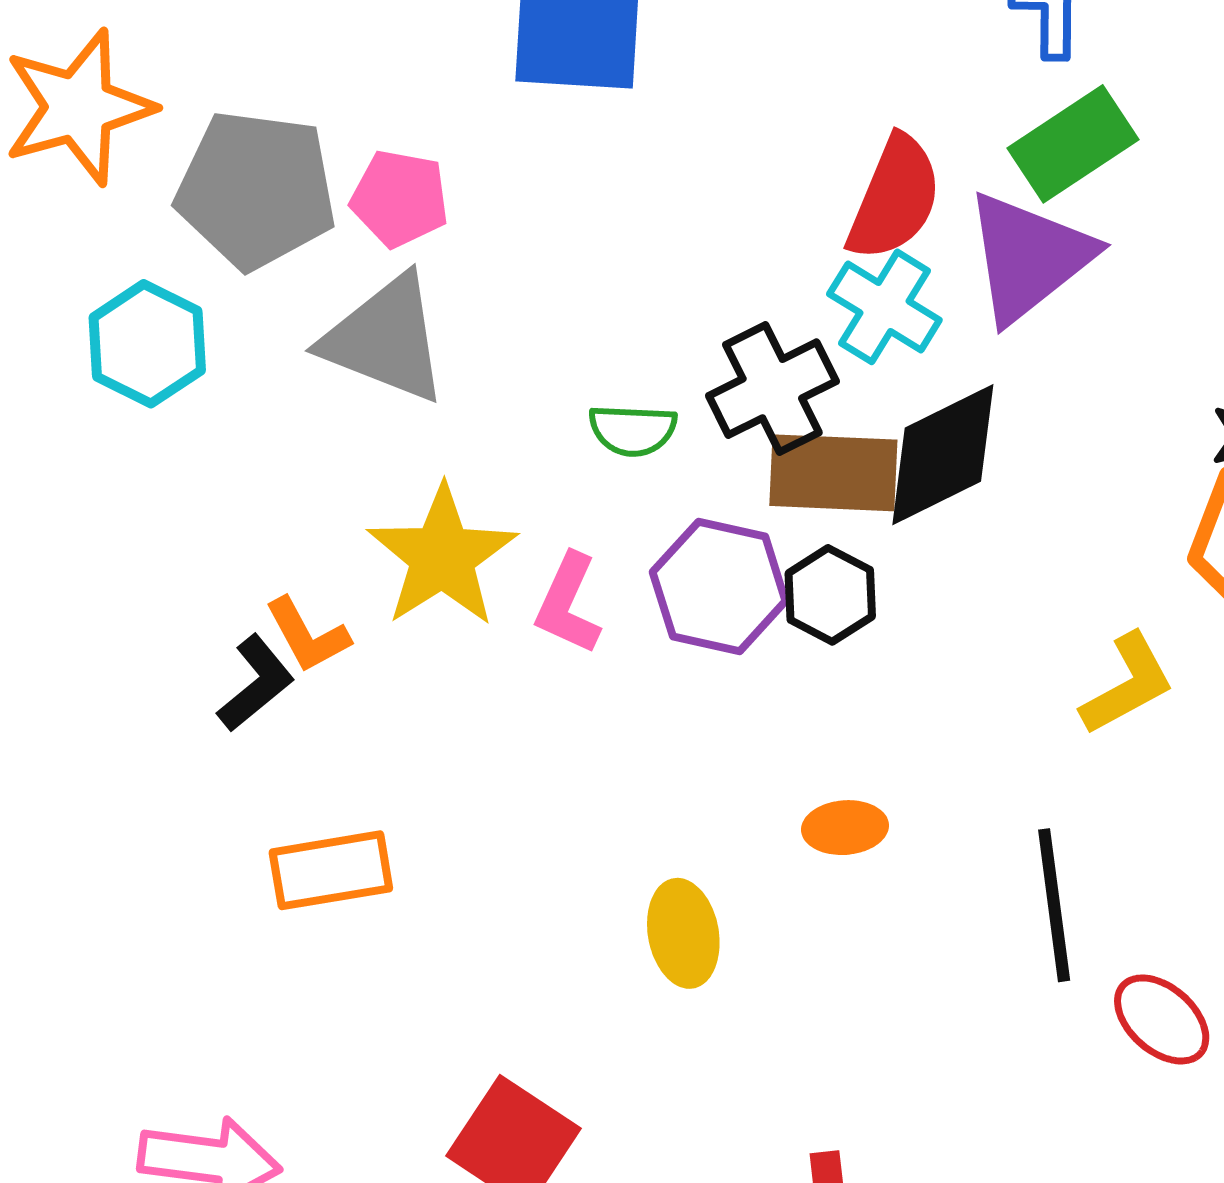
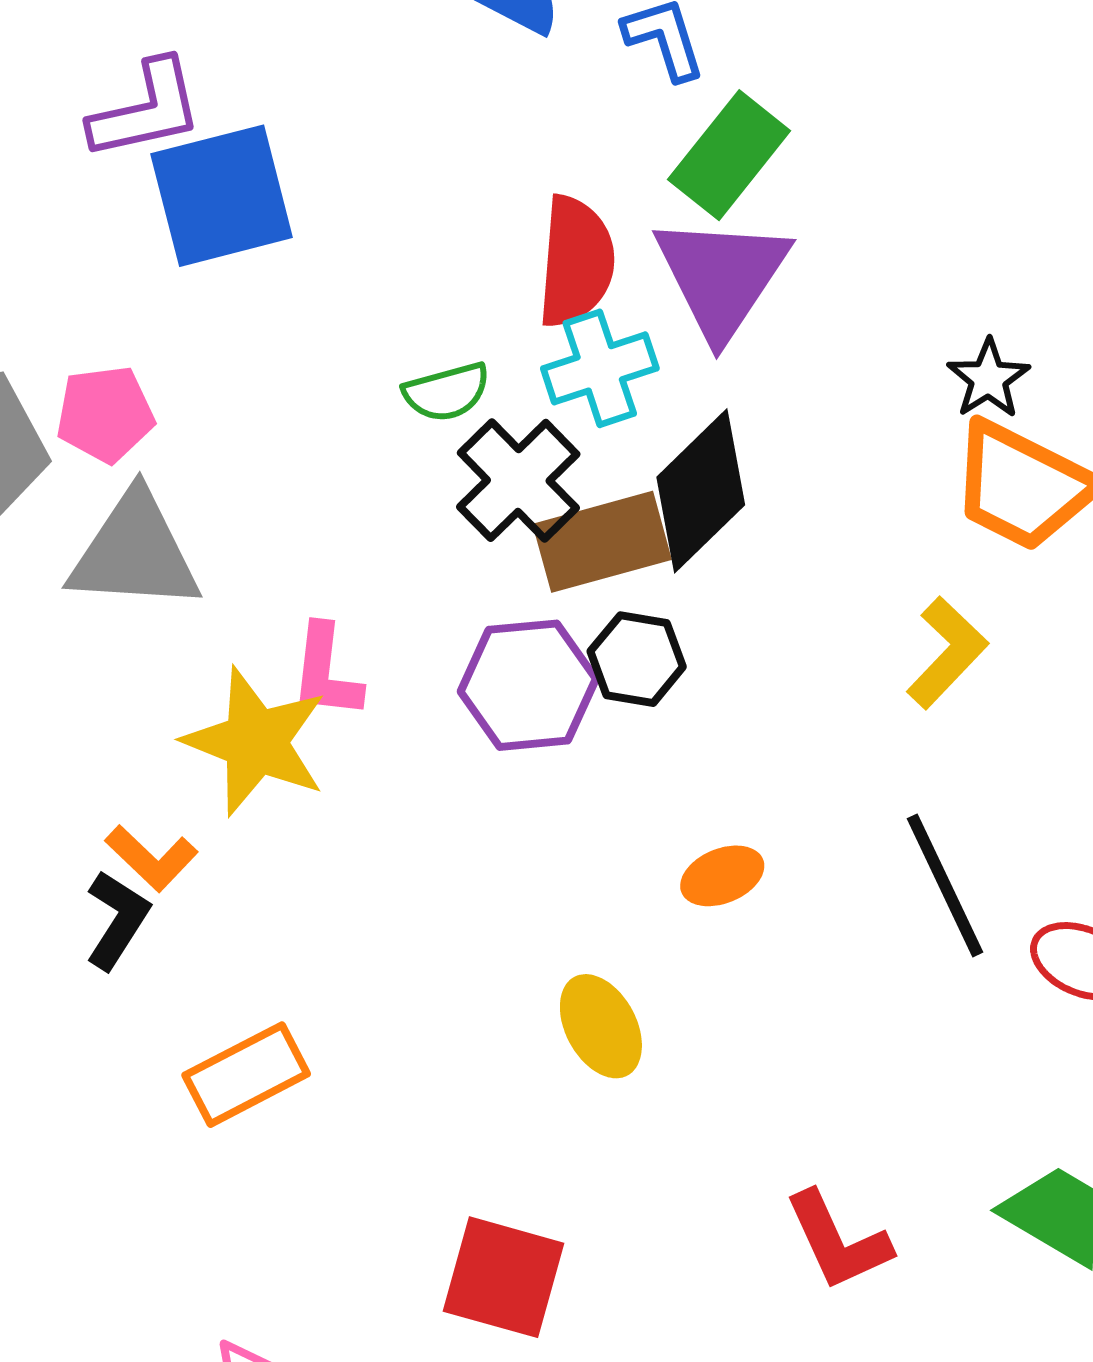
cyan cross: (884, 307) -> (600, 368), turned -32
green semicircle: (633, 430) -> (447, 392), moved
pink L-shape: (568, 604) -> (326, 672), moved

